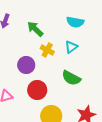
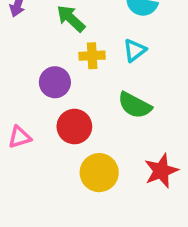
yellow cross: (47, 50) -> (92, 56), turned -32

